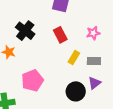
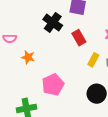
black cross: (25, 31) -> (53, 22), moved

